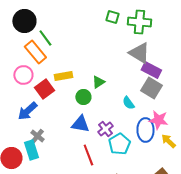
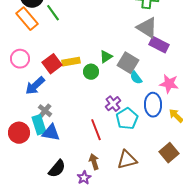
orange rectangle: (35, 52) -> (27, 19), moved
pink circle: (23, 75) -> (20, 59), moved
yellow rectangle: (63, 76) -> (71, 62), moved
gray square: (151, 88) -> (128, 63), moved
pink star: (158, 120) -> (169, 84), moved
blue triangle: (80, 124) -> (51, 133), moved

